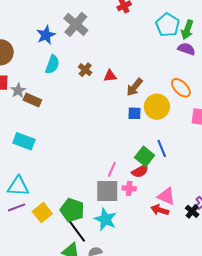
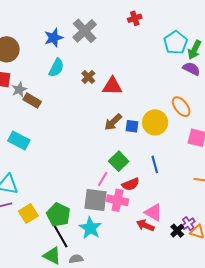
red triangle: (110, 76) -> (112, 86), size x1.5
brown arrow: (134, 87) -> (113, 122), moved
green square: (145, 156) -> (119, 161), moved
pink cross: (129, 188) -> (117, 200), size x1.5

